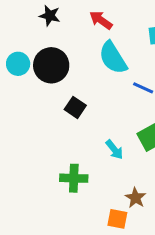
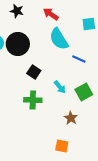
cyan arrow: (114, 150) -> (60, 87), moved
green cross: (74, 178) -> (33, 100), moved
brown star: (135, 198) -> (71, 118), moved

